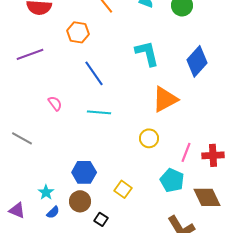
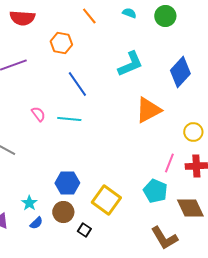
cyan L-shape: (147, 53) -> (130, 64), turned 80
cyan line: (99, 112) -> (69, 119), moved
yellow circle: (149, 138) -> (193, 132), moved
yellow square: (123, 189) -> (106, 200), size x1.6

